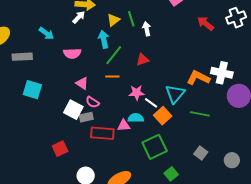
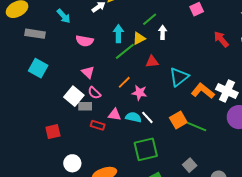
green line: (131, 19) -> (150, 19), turned 56
yellow triangle: (113, 20) -> (139, 38), moved
orange line: (112, 77) -> (124, 82), moved, turned -56
cyan triangle: (175, 94) -> (179, 77), moved
white line: (151, 103) -> (147, 117), moved
orange square: (163, 116) -> (178, 120), moved
pink triangle: (124, 125) -> (115, 115), moved
red rectangle: (102, 133) -> (98, 125), size x0.6

